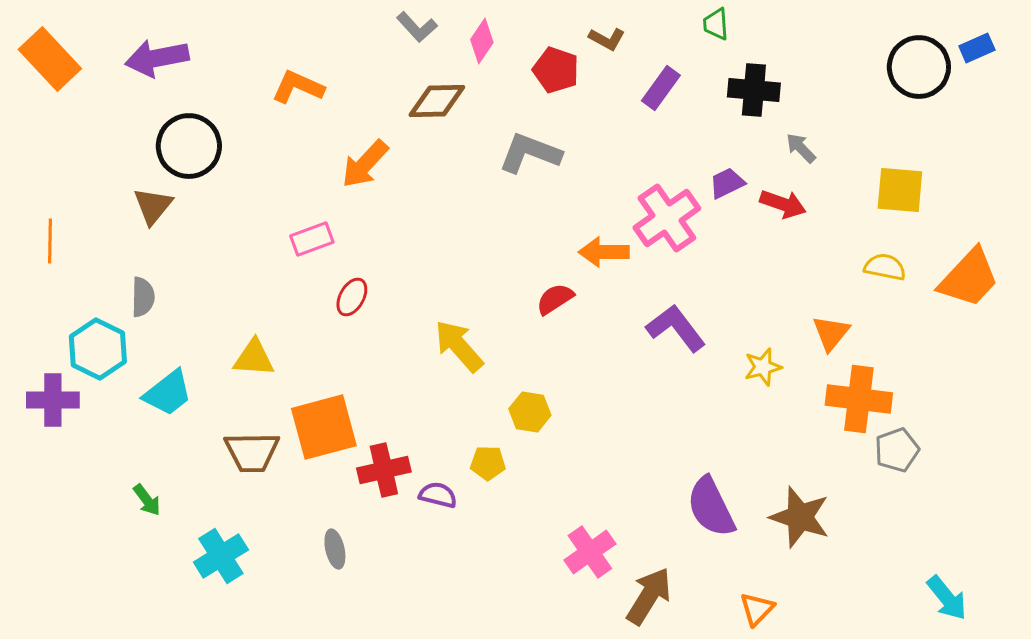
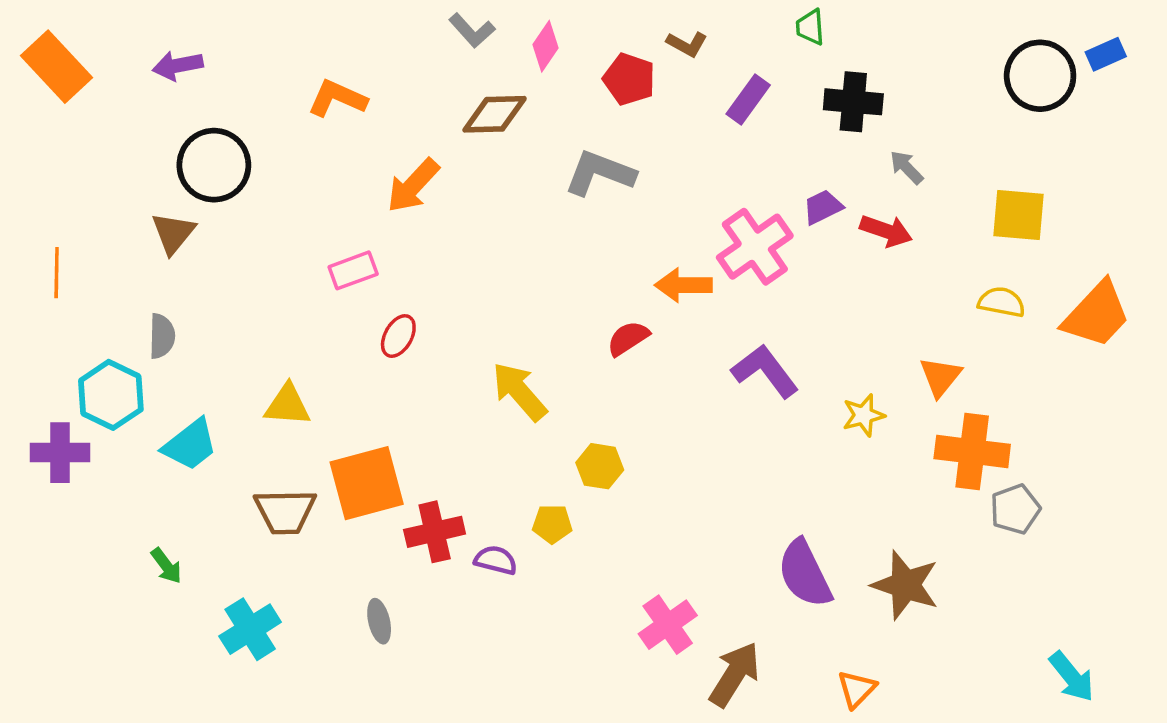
purple arrow: (157, 58) -> (178, 66), size x0.7

